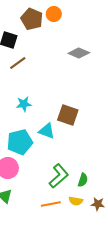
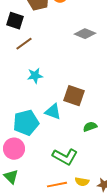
cyan star: (24, 104) -> (35, 76), moved
green L-shape: (59, 176) -> (65, 157), turned 70
green semicircle: (83, 180) -> (90, 127), moved, turned -128

